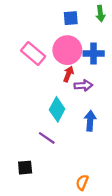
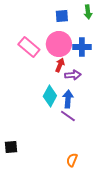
blue arrow: (90, 121) -> (68, 99), moved
purple line: (47, 138) -> (68, 116), moved
black square: (25, 168) -> (11, 147), moved

